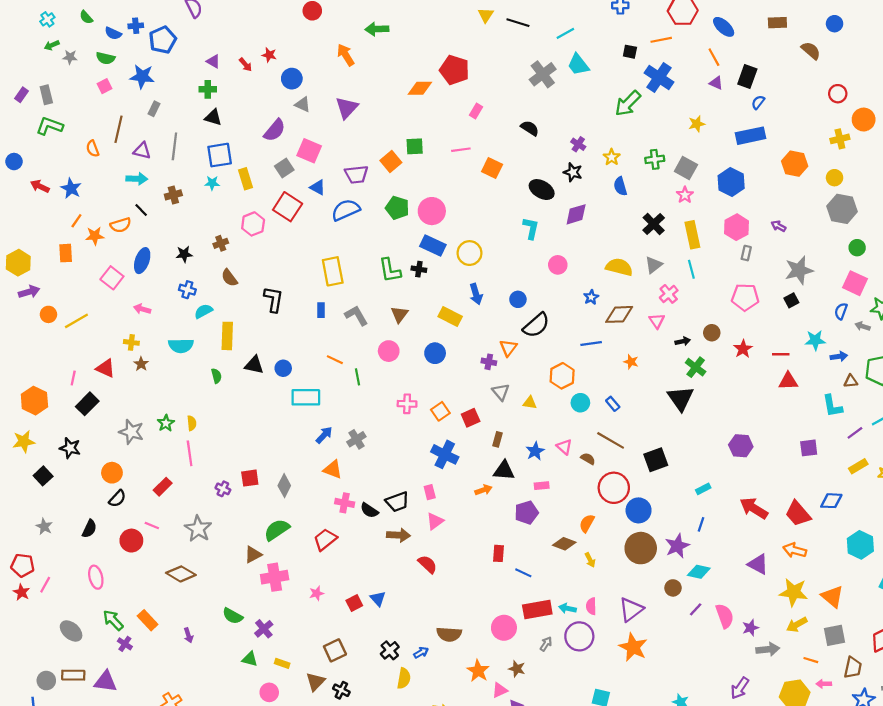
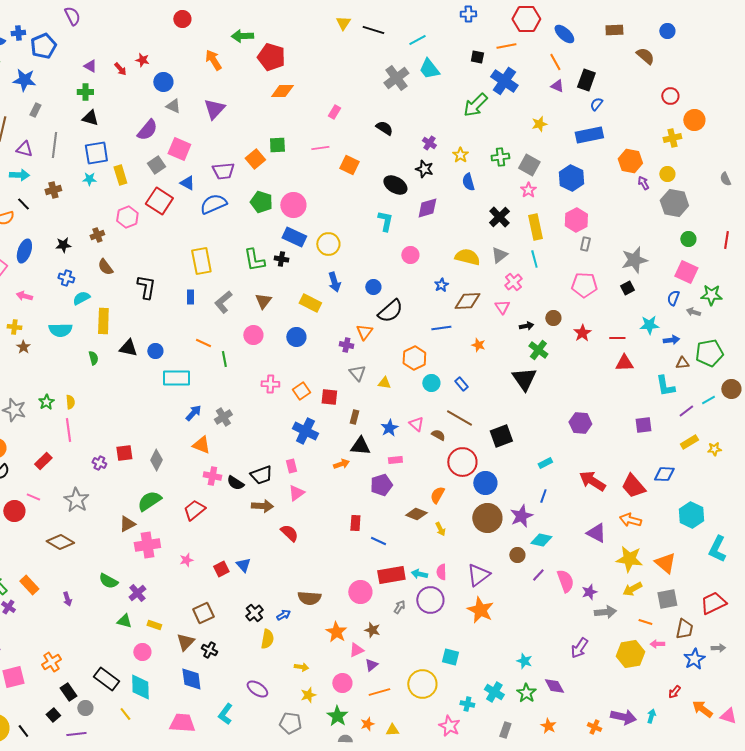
red pentagon: (454, 70) -> (271, 57), moved
purple arrow: (779, 226) -> (643, 183), moved, turned 32
gray L-shape: (356, 315) -> (223, 302), turned -100
red square: (471, 418) -> (329, 397), turned 30

